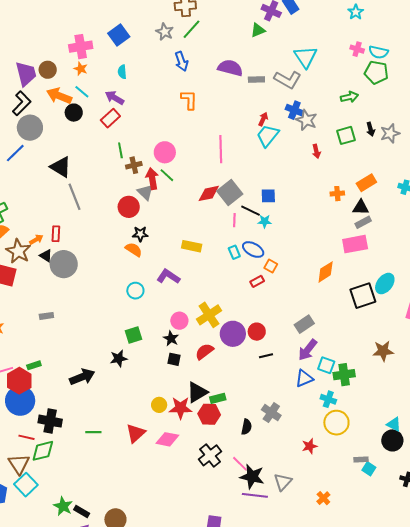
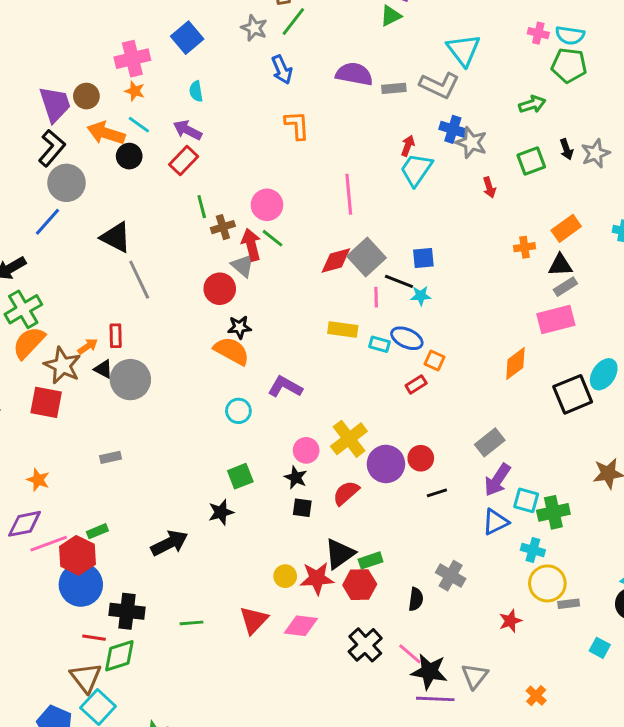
yellow rectangle: (192, 246) -> (343, 329), moved
orange semicircle: (134, 250) -> (232, 351), size x1.4
cyan rectangle: (234, 252) -> (380, 344), turned -48
gray rectangle: (361, 459) -> (569, 604), moved

